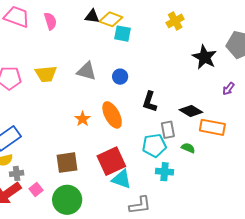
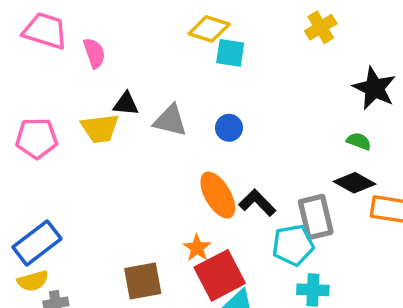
black triangle: (92, 16) -> (126, 104), moved
pink semicircle: (50, 21) -> (94, 53), moved
black L-shape: (150, 102) -> (257, 203), moved, turned 120
orange star: (83, 119) -> (197, 248), moved
gray rectangle: (168, 130) -> (316, 217), size x1.4
green semicircle: (188, 148) -> (359, 141), moved

